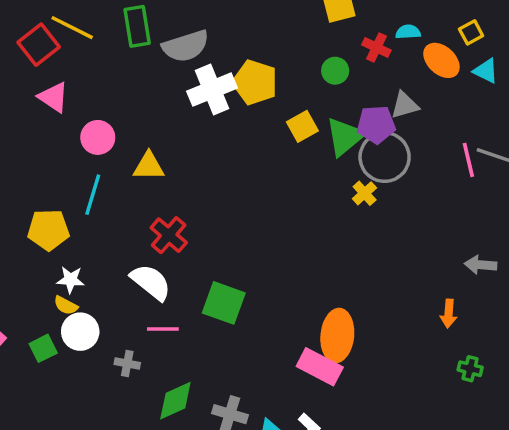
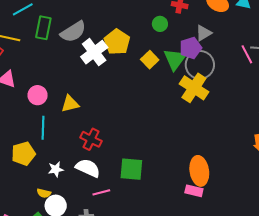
green rectangle: (137, 26) -> (43, 28), turned 35
yellow pentagon: (255, 82) -> (117, 42), turned 30
yellow cross: (365, 193) -> (194, 88), size x2.0
white star: (71, 280) -> (56, 169), moved
pink rectangle: (320, 367) -> (194, 191), size x0.7

